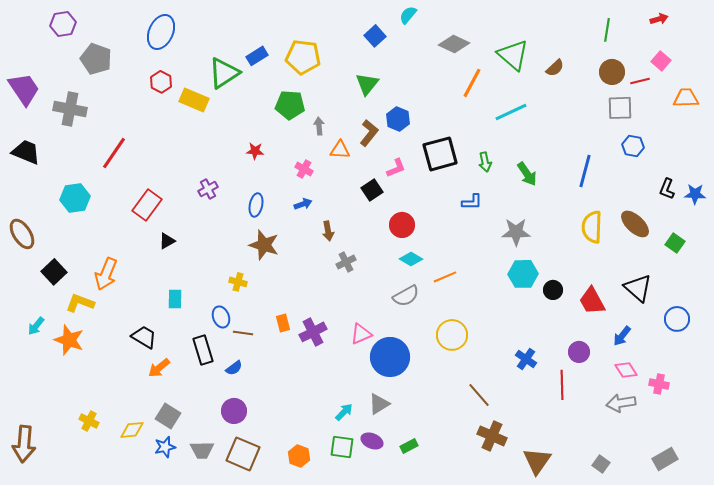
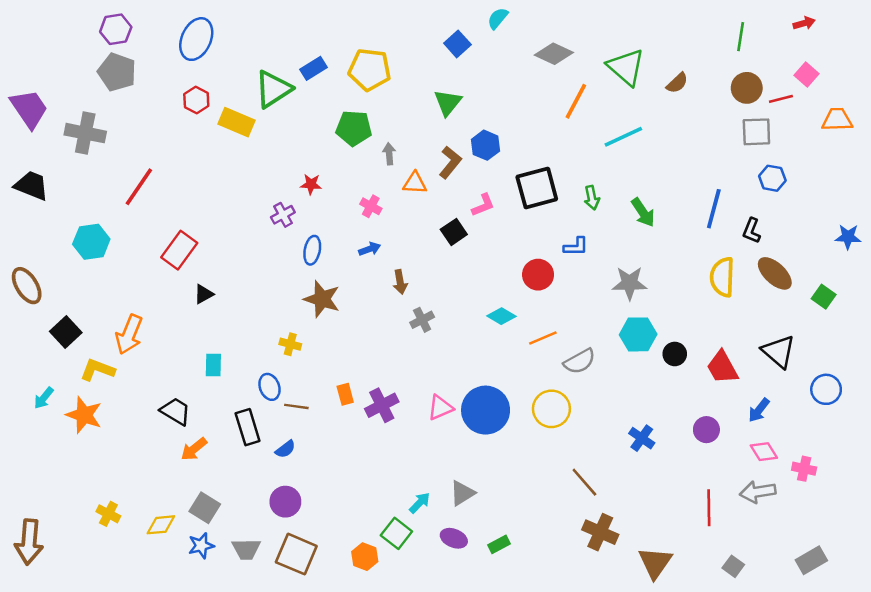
purple hexagon: (63, 24) -> (116, 29), moved
purple cross: (208, 189) -> (283, 215), moved
black L-shape: (667, 189) -> (752, 231), moved
red circle: (402, 225) -> (538, 275), moved
gray semicircle: (406, 296) -> (580, 361), moved
blue circle: (390, 357) -> (486, 410), moved
red line: (562, 385) -> (709, 508), moved
green square: (342, 447) -> (396, 533), moved, turned 30

